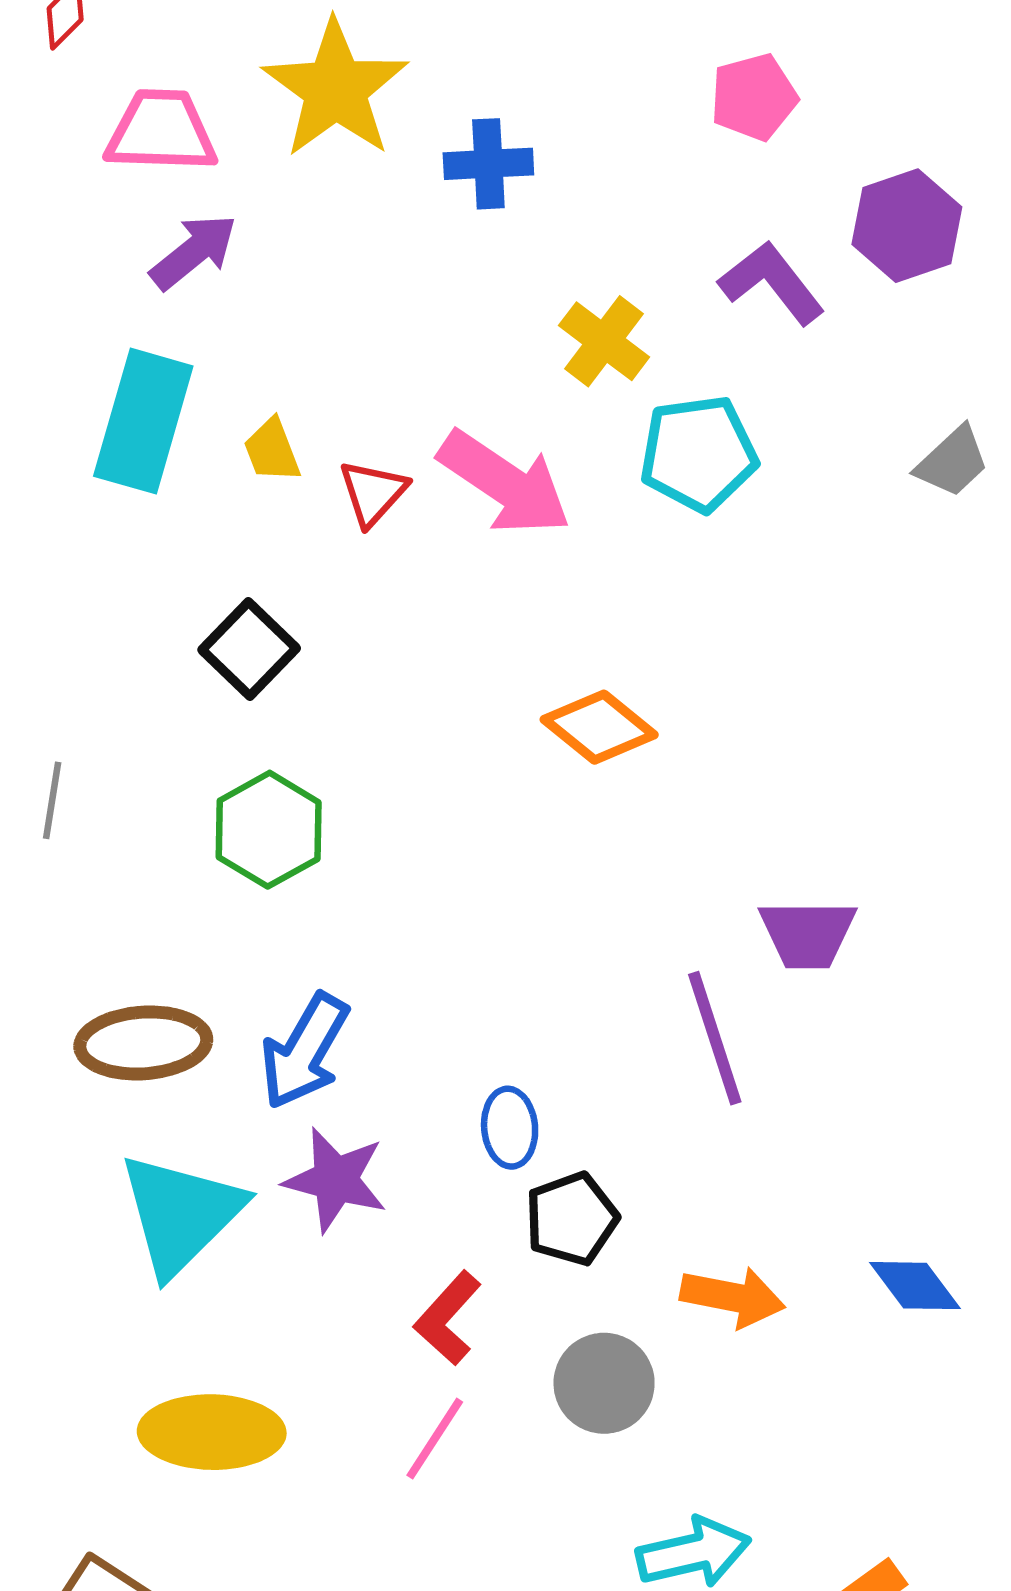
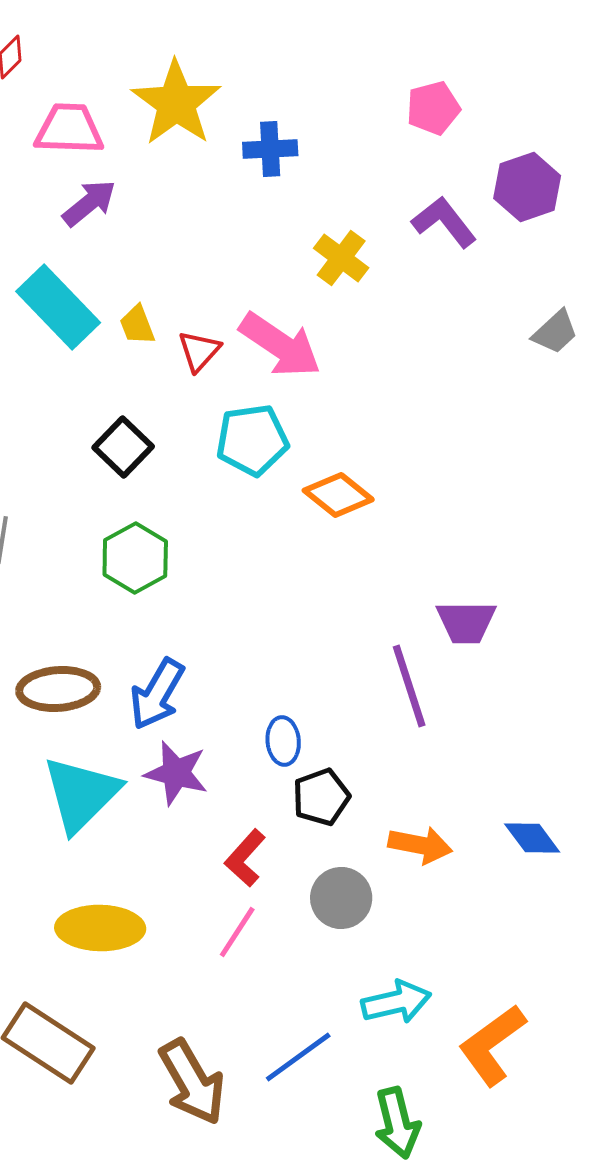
cyan rectangle: (143, 421) -> (58, 307), turned -60
cyan pentagon: (698, 454) -> (252, 440), moved

